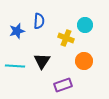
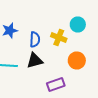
blue semicircle: (39, 21) -> (35, 40), moved
black triangle: (42, 61) -> (35, 60), turned 42

